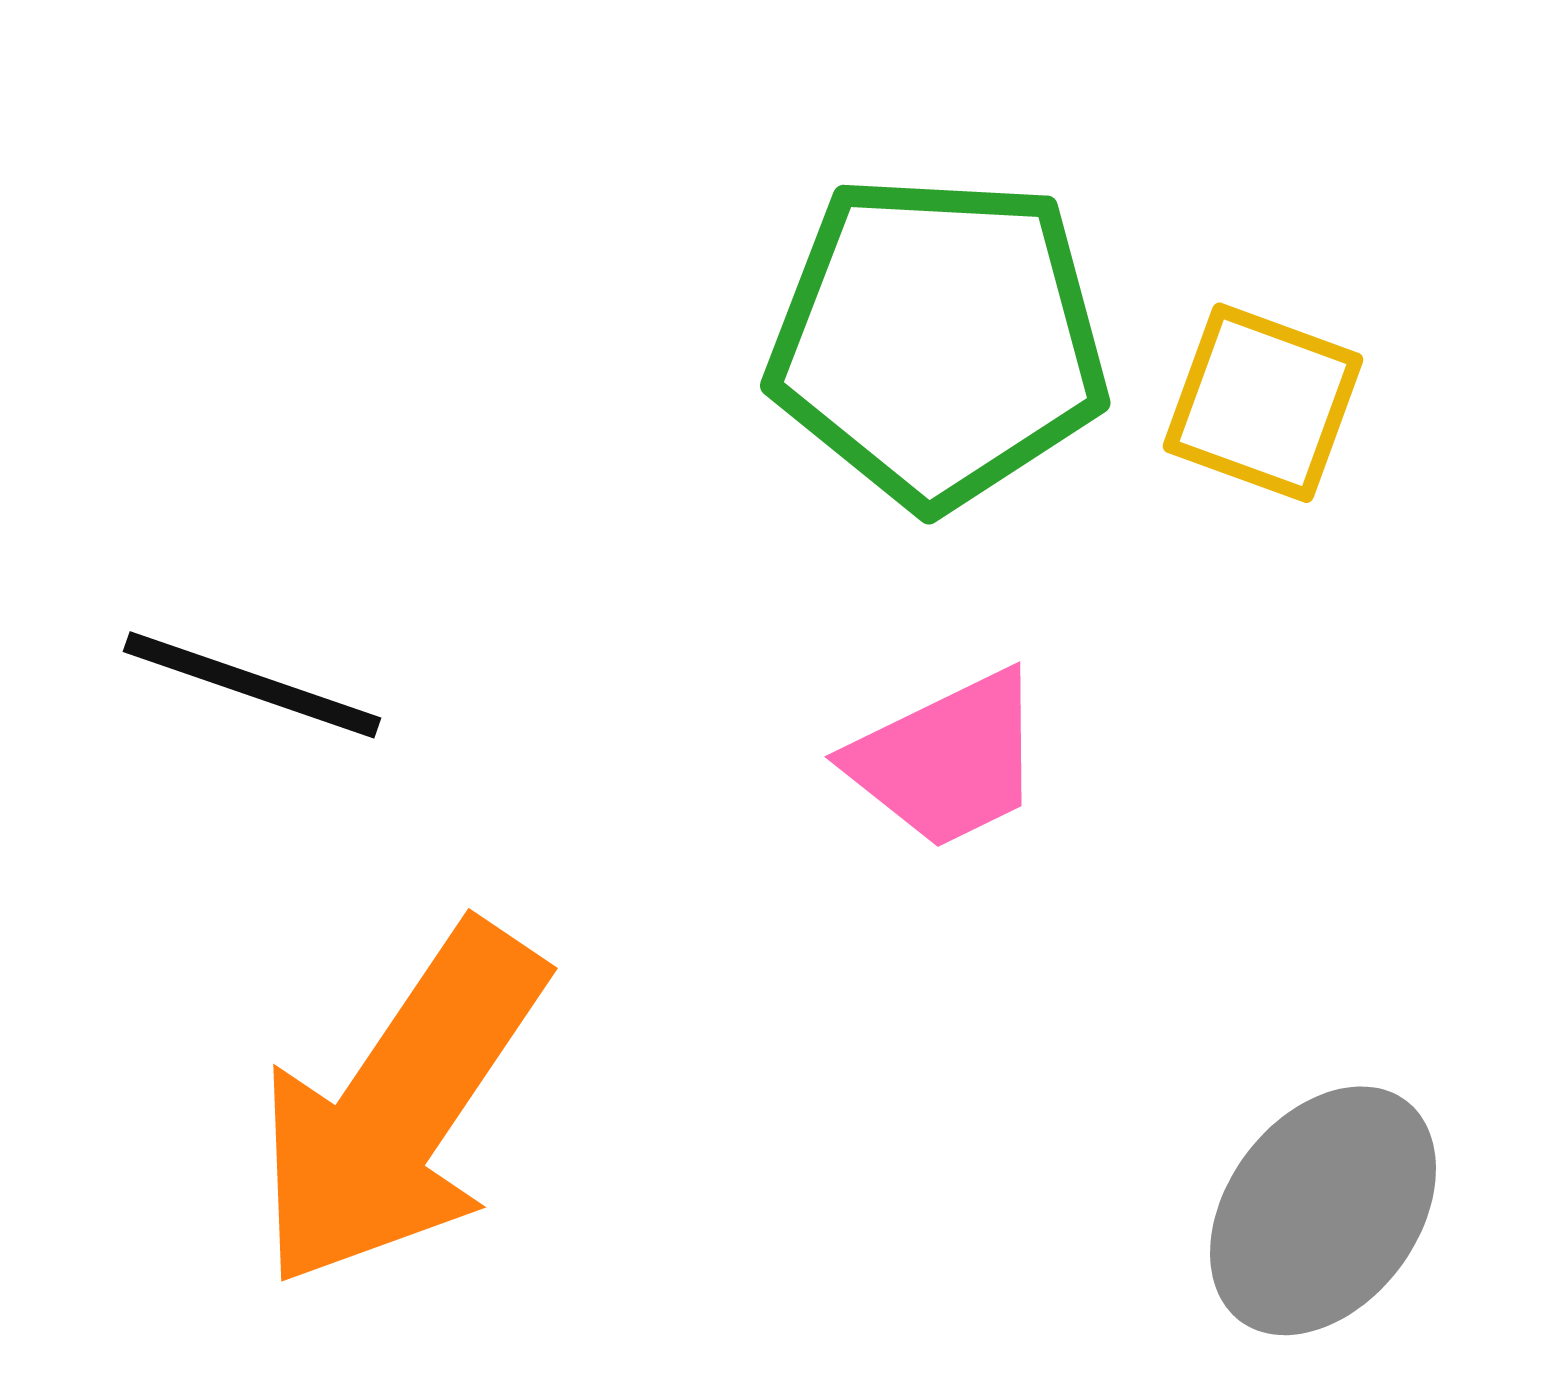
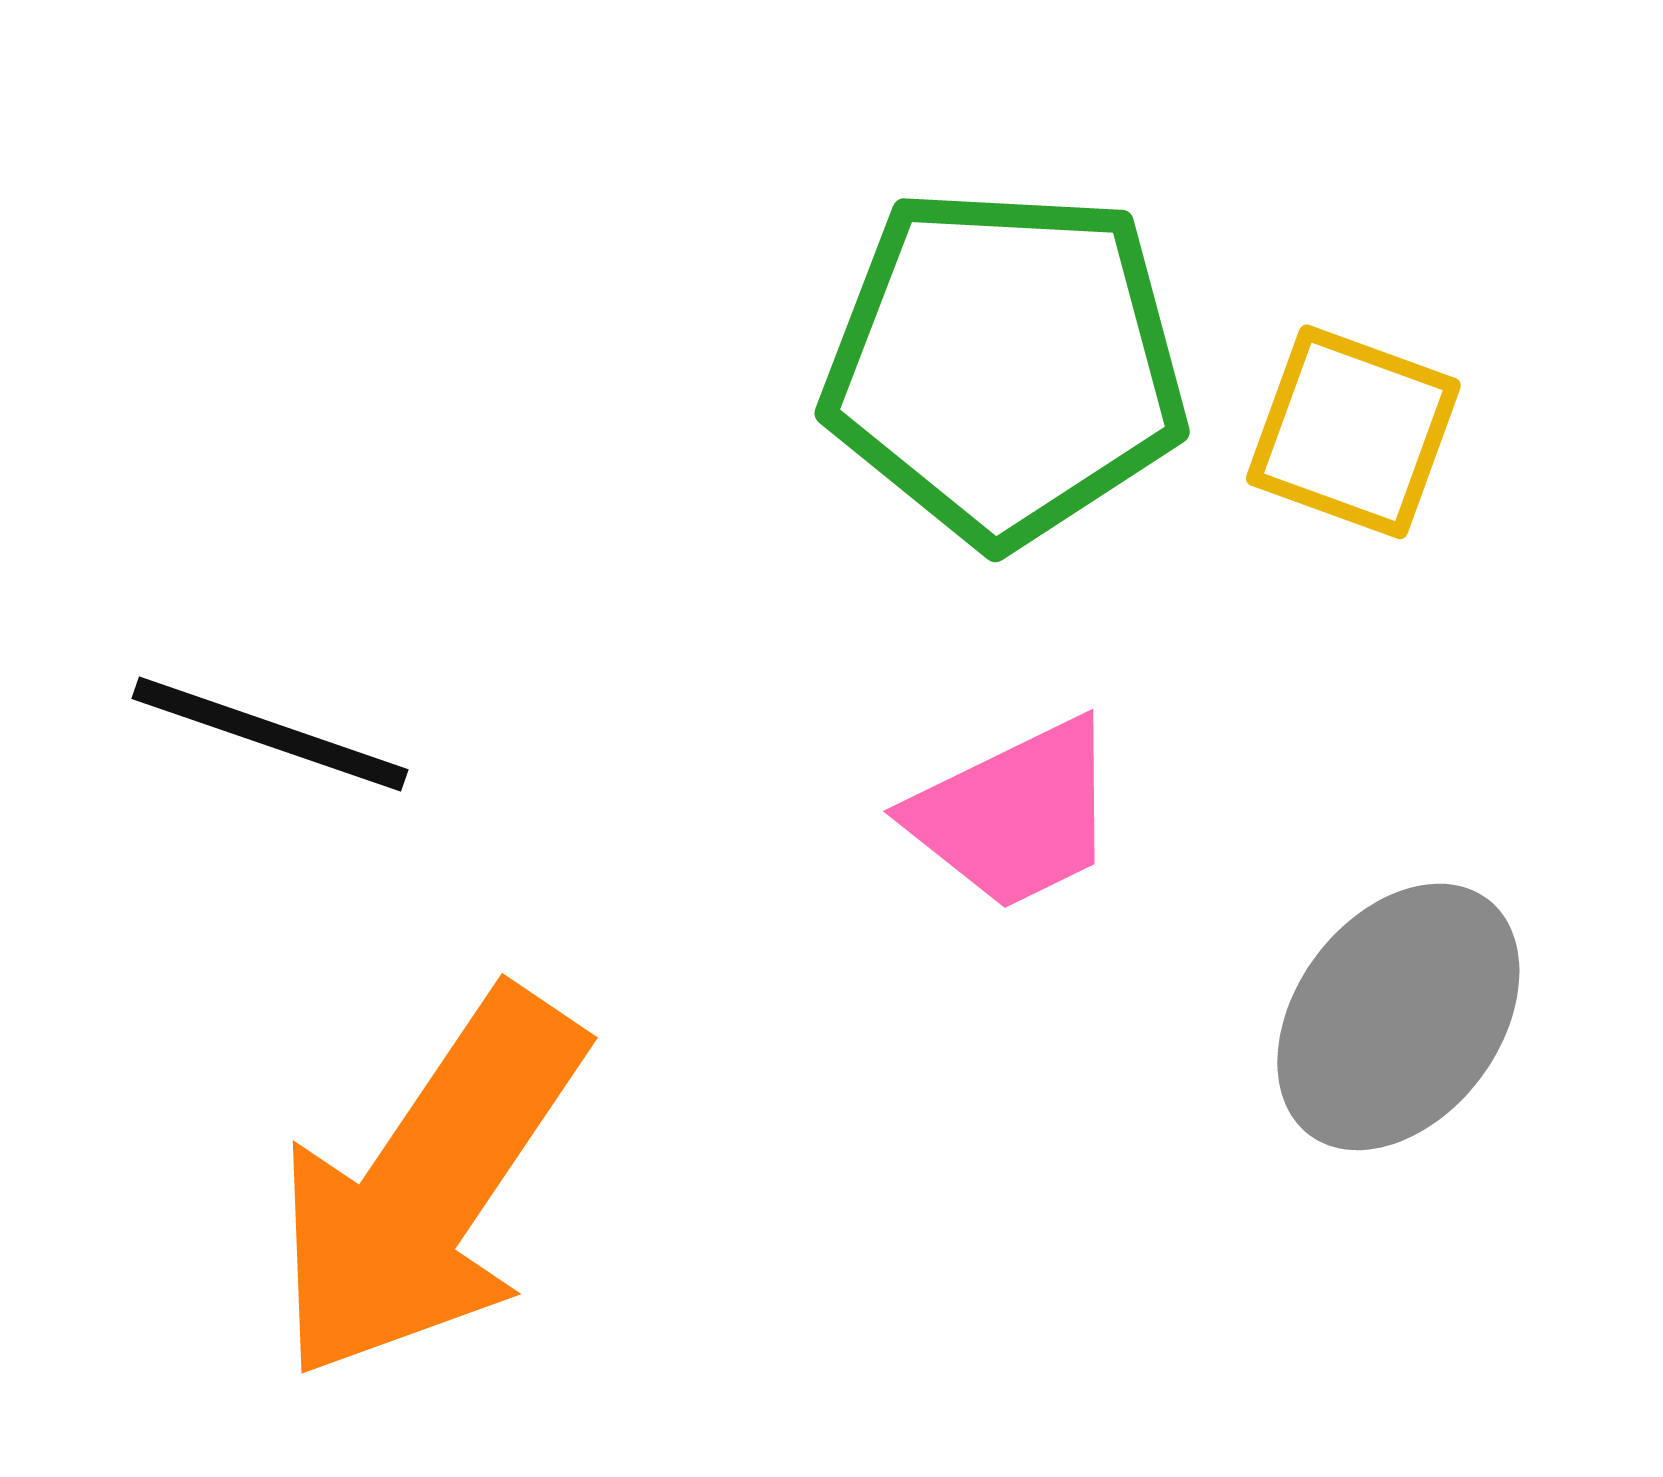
gray ellipse: (1323, 1211) -> (1398, 1017), moved

